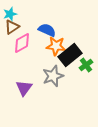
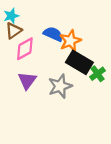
orange star: (56, 46) -> (70, 41), moved, turned -30
black rectangle: (70, 55) -> (79, 62), turned 70
purple triangle: (24, 88) -> (27, 81), moved

